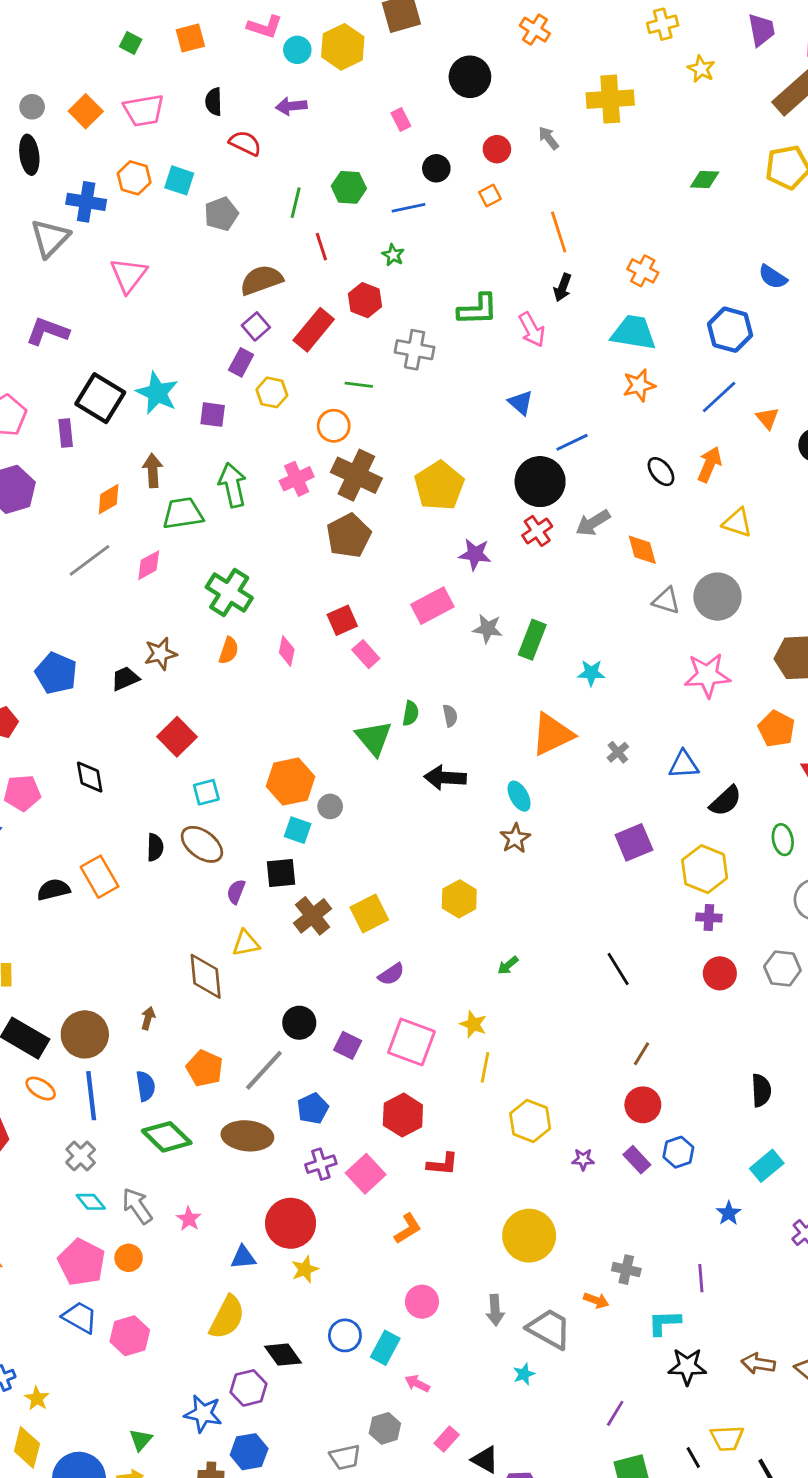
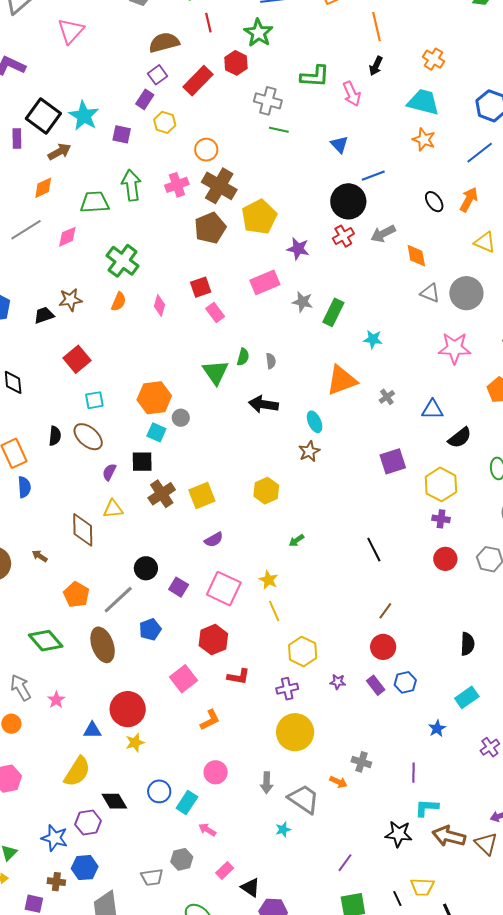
green star: (393, 255) -> (258, 33), size x1.8
green line: (359, 385) -> (279, 130), moved
orange star: (639, 385) -> (424, 140), turned 30
brown arrow: (153, 471) -> (59, 152), moved, turned 60
yellow pentagon: (439, 486) -> (259, 217), moved
brown arrow: (148, 1018) -> (40, 556), turned -77
yellow line: (485, 1067) -> (274, 611), turned -40
blue semicircle: (146, 1086) -> (24, 487), moved
brown ellipse: (247, 1136) -> (103, 645), turned 60
purple cross: (321, 1164) -> (287, 689), moved
cyan L-shape: (664, 1323) -> (427, 808), moved
brown arrow: (758, 1364) -> (449, 836), size x1.4

